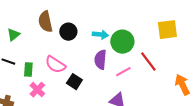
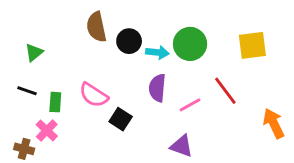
brown semicircle: (45, 22) -> (96, 27), moved
black circle: (68, 32) -> (129, 41), moved
green circle: (122, 42) -> (190, 44), moved
pink cross: (37, 90) -> (47, 130), moved

